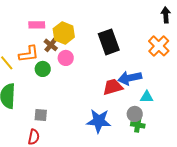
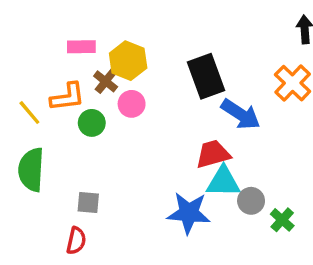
blue arrow: (130, 78) -> (241, 114), moved, turned -135
cyan triangle: (147, 97) -> (223, 182), moved, size x1.5
green cross: (138, 125) -> (282, 220), moved, turned 32

